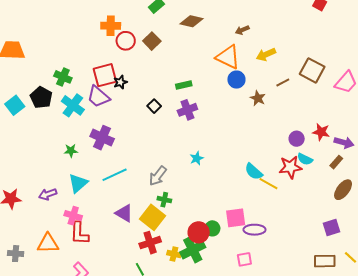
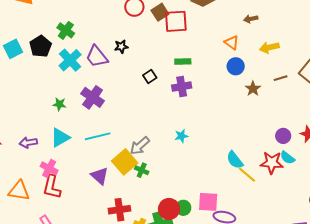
orange triangle: (228, 57) -> (232, 43), size x0.6
red square: (105, 75) -> (176, 21), moved
yellow square: (152, 217) -> (125, 162), moved

